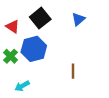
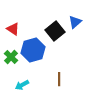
black square: (40, 18) -> (55, 31), moved
brown line: (73, 71) -> (59, 79), moved

